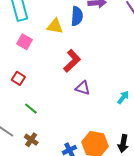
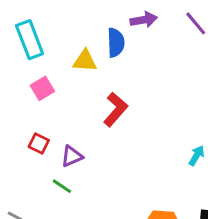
pink square: (25, 42) -> (42, 88), turned 35
purple triangle: (83, 88) -> (72, 156), moved, turned -35

